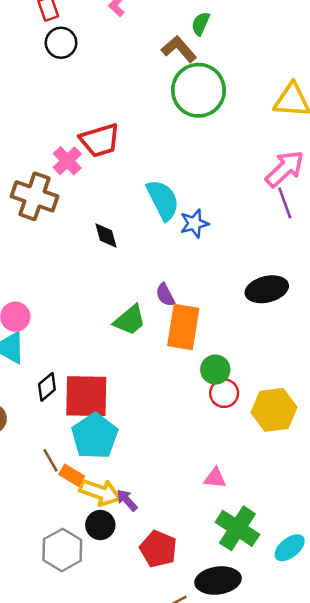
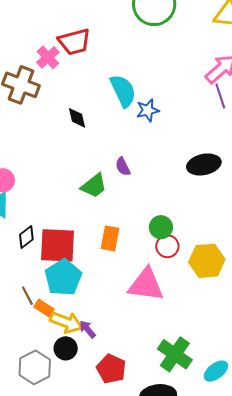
orange rectangle: (183, 327) -> (110, 238), moved, size x0.7
pink triangle: (215, 478) -> (146, 285), moved, size x2.0

